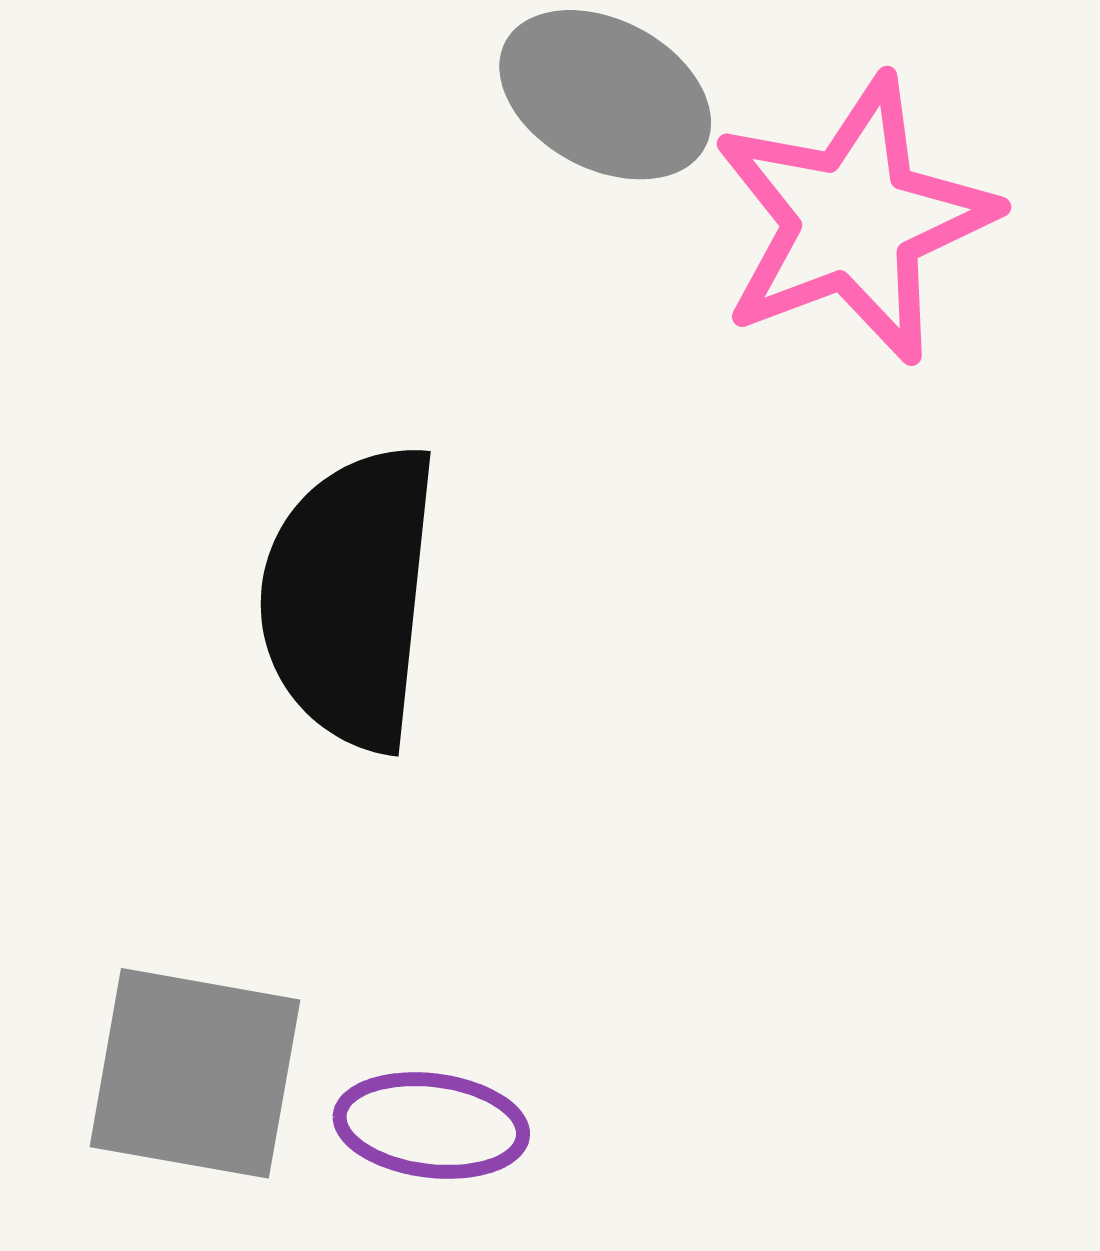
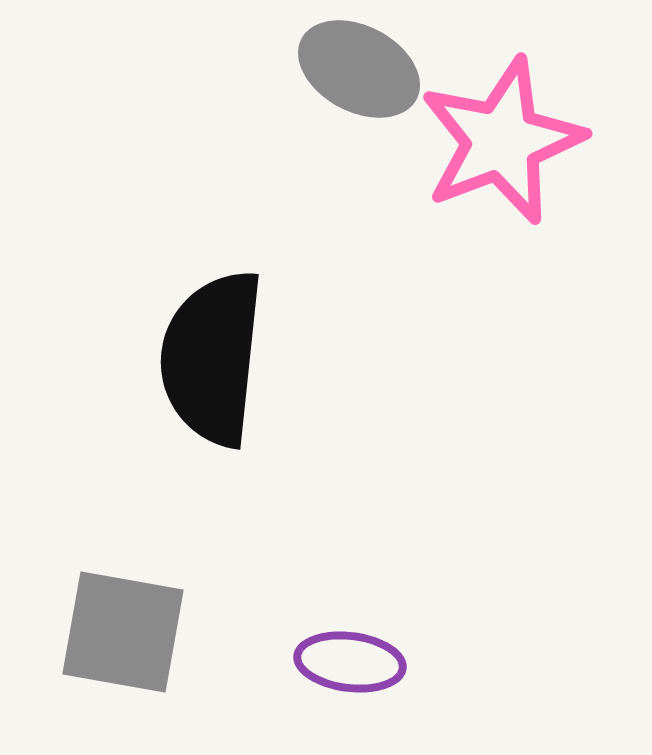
purple ellipse: (431, 1126) -> (350, 662), moved

